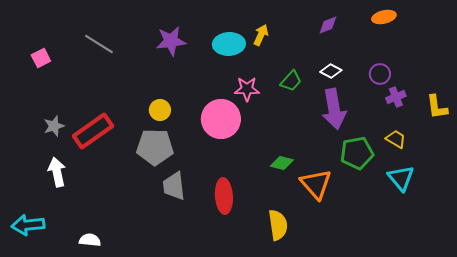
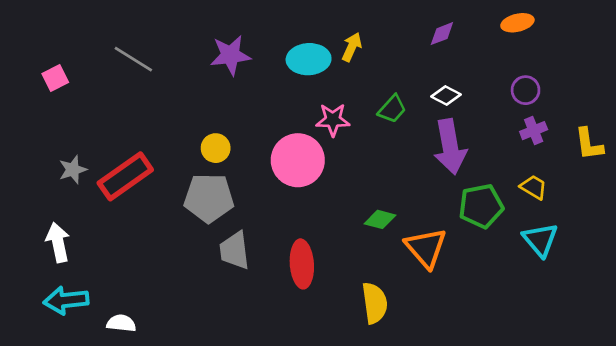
purple circle: (380, 74) -> (526, 90), moved
white arrow: (57, 172) -> (58, 242), moved
cyan arrow: (28, 225) -> (66, 300), moved

